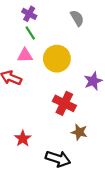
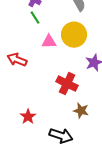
pink triangle: (25, 55) -> (49, 42), moved
yellow circle: (57, 59) -> (74, 35), moved

